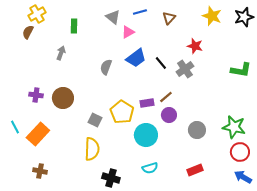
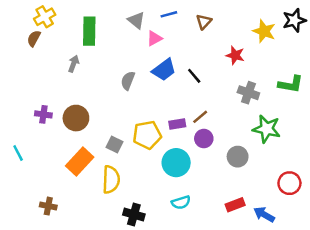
yellow star: (212, 16) -> (264, 31), moved
green rectangle: (74, 26) -> (89, 31), size x1.6
gray cross: (185, 69) -> (248, 93), moved, turned -36
yellow pentagon: (122, 112) -> (147, 135), turned 30
green star: (234, 127) -> (267, 129), moved
orange rectangle: (38, 134) -> (80, 161), moved
blue arrow: (243, 177) -> (264, 214), moved

